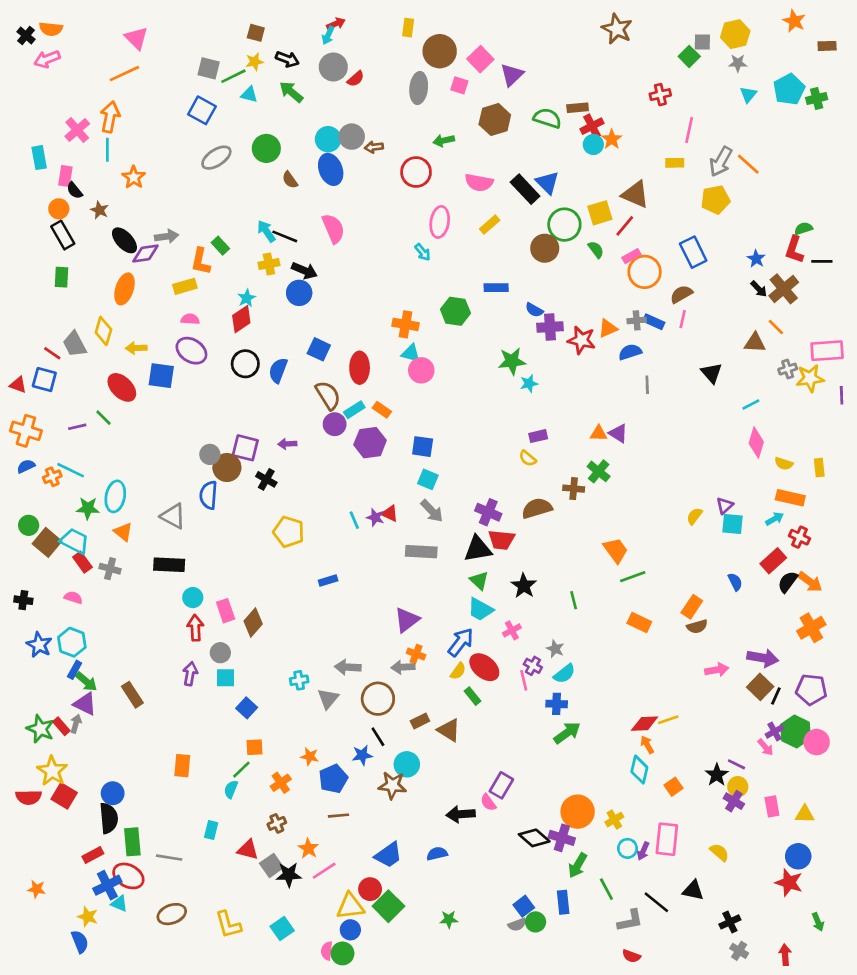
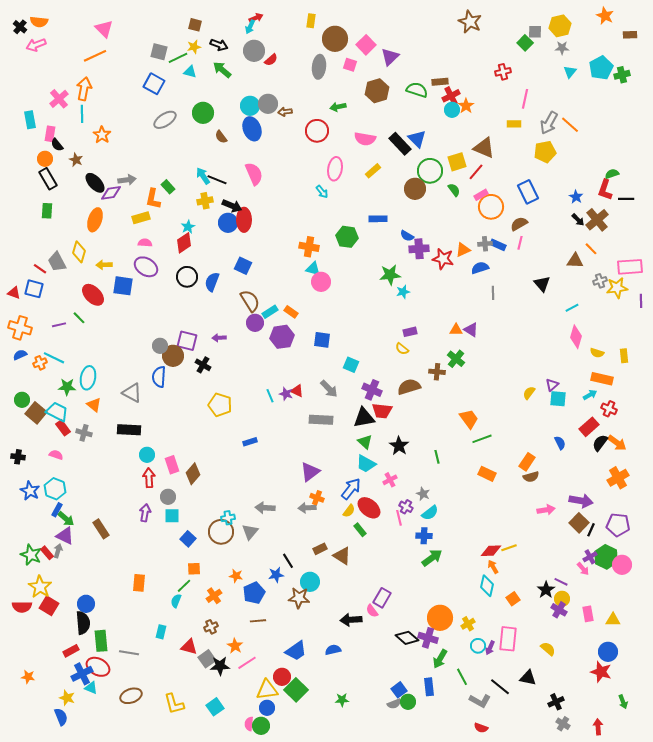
red ellipse: (360, 368) -> (244, 220), moved
cyan square: (428, 479) -> (351, 365), moved
brown circle: (378, 699) -> (221, 532), moved
gray L-shape: (630, 921) -> (480, 701), turned 40

